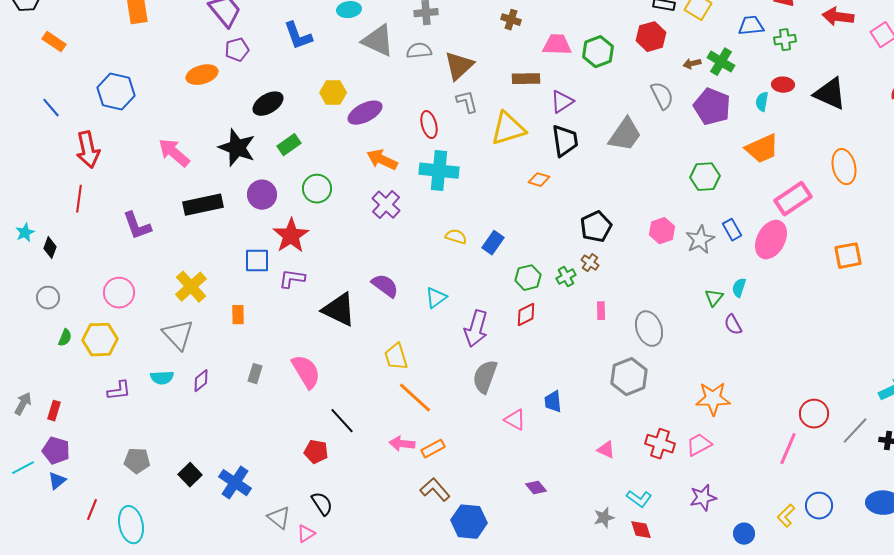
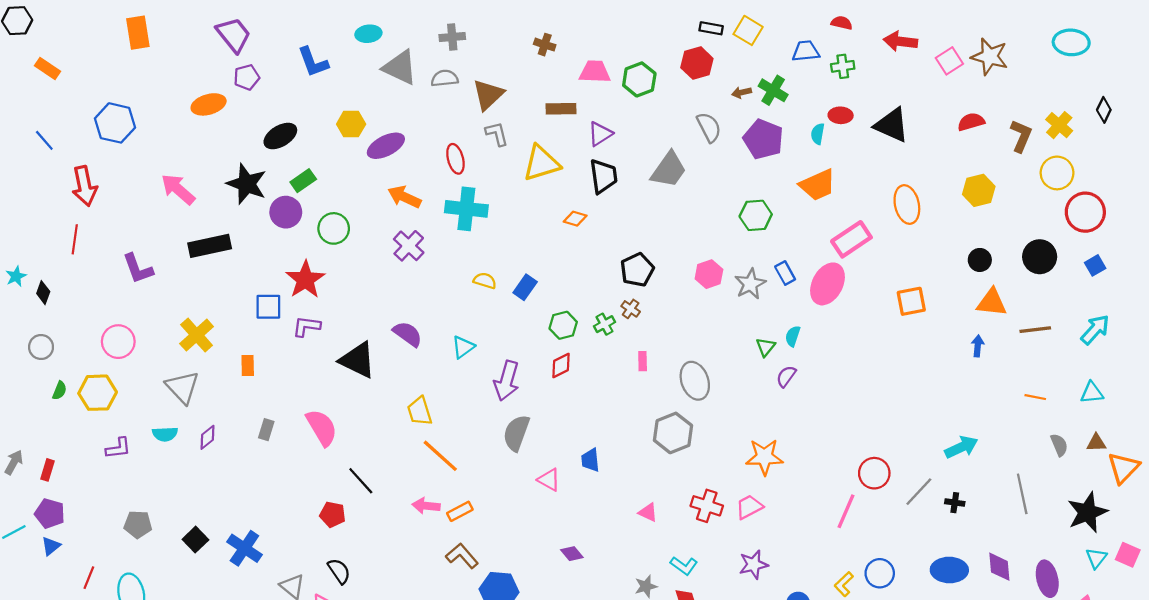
purple circle: (262, 195) -> (286, 212), moved
purple semicircle: (733, 325) -> (786, 376), turned 65

